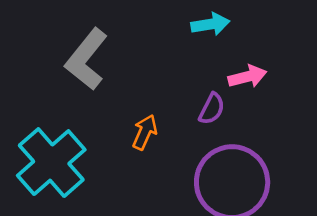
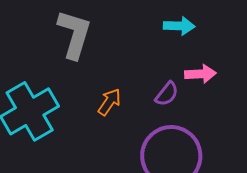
gray L-shape: (86, 59) -> (74, 34), turned 147

